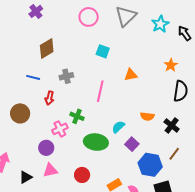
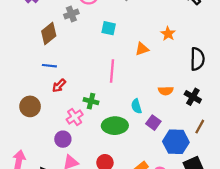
orange star: (171, 65) -> (168, 34), moved
gray cross: (66, 76) -> (71, 14), moved
blue line: (33, 77) -> (49, 66), moved
red arrow: (49, 98) -> (59, 86), turned 40
cyan semicircle: (118, 127) -> (136, 106), turned -56

